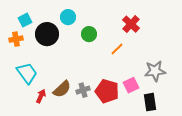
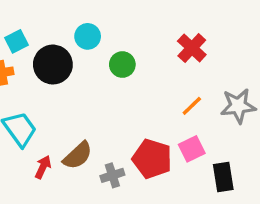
orange line: (117, 49) -> (192, 106), moved
gray star: (155, 71) -> (238, 106), moved
gray cross: (83, 90) -> (112, 175), moved

